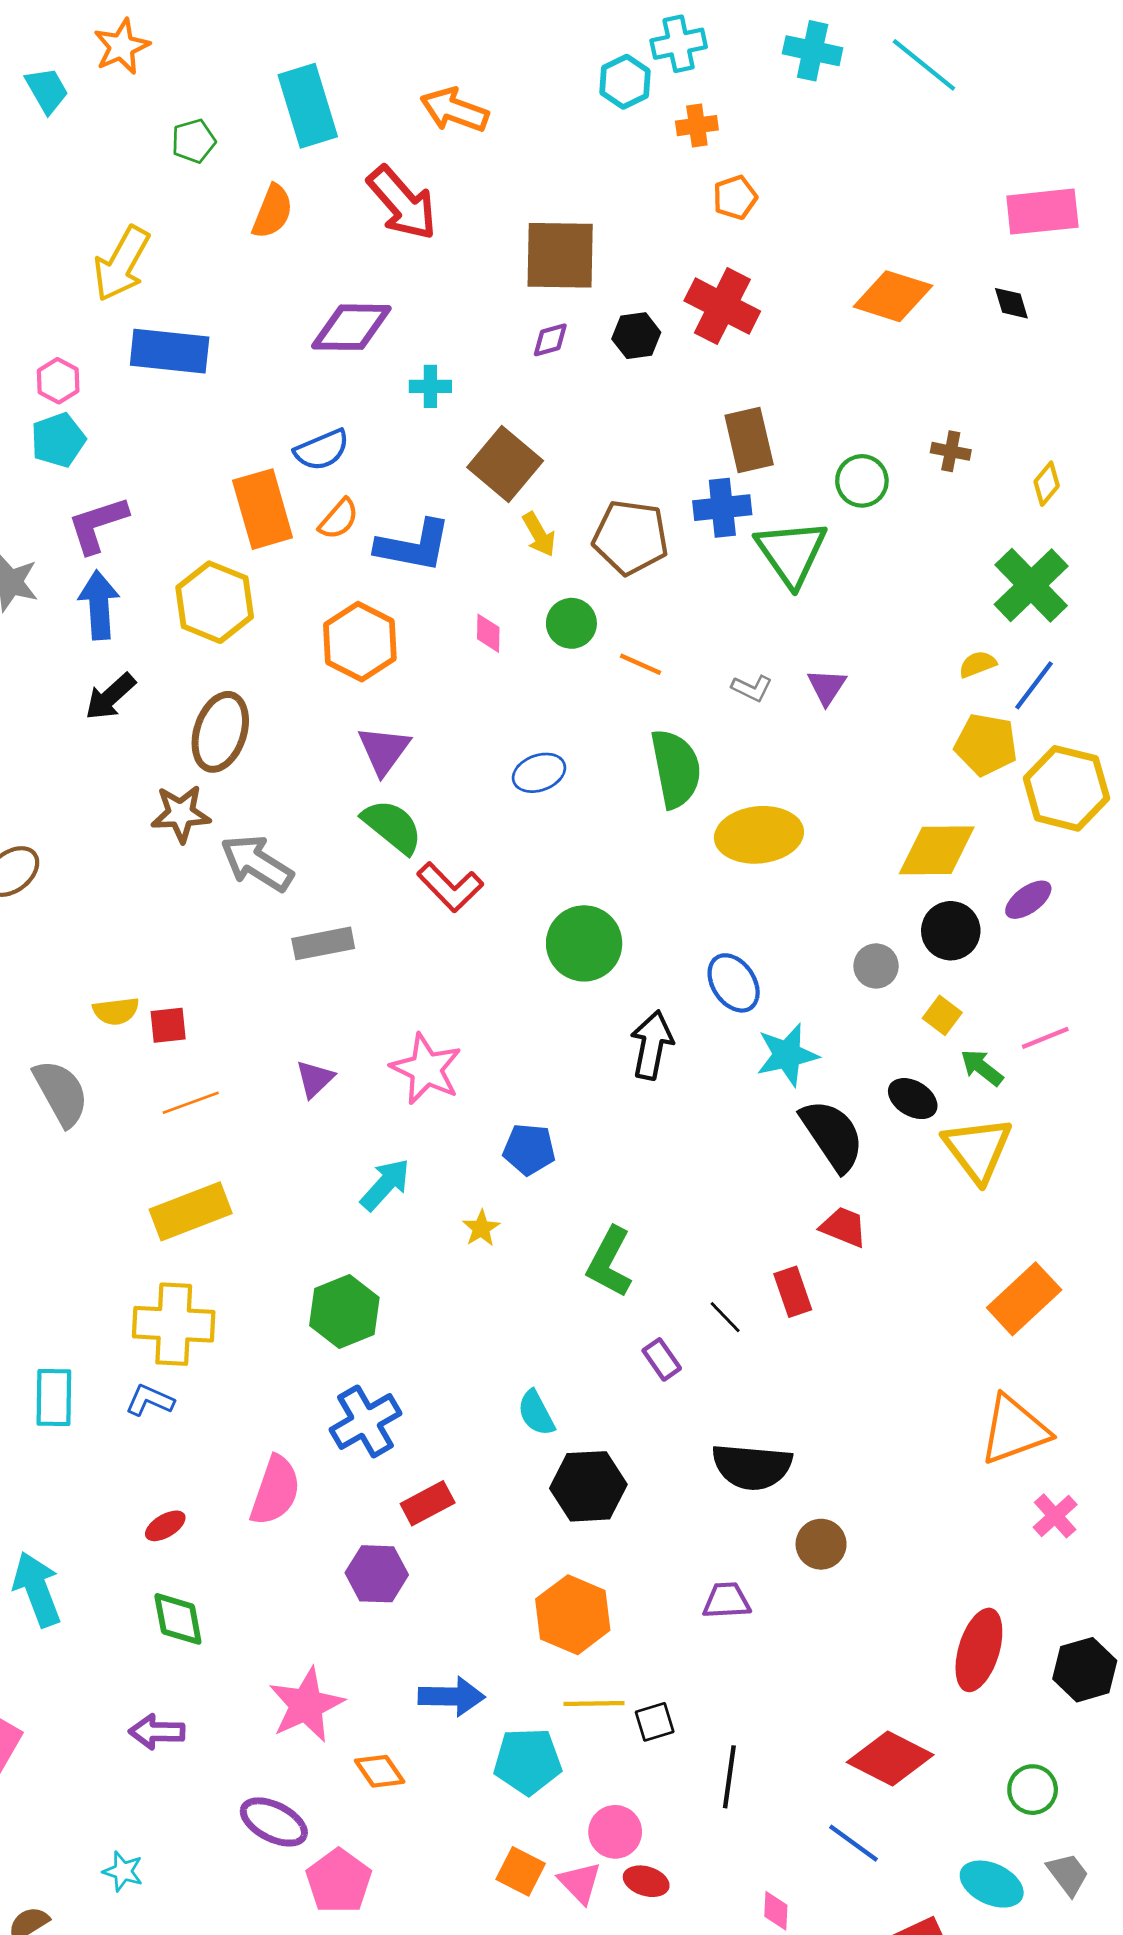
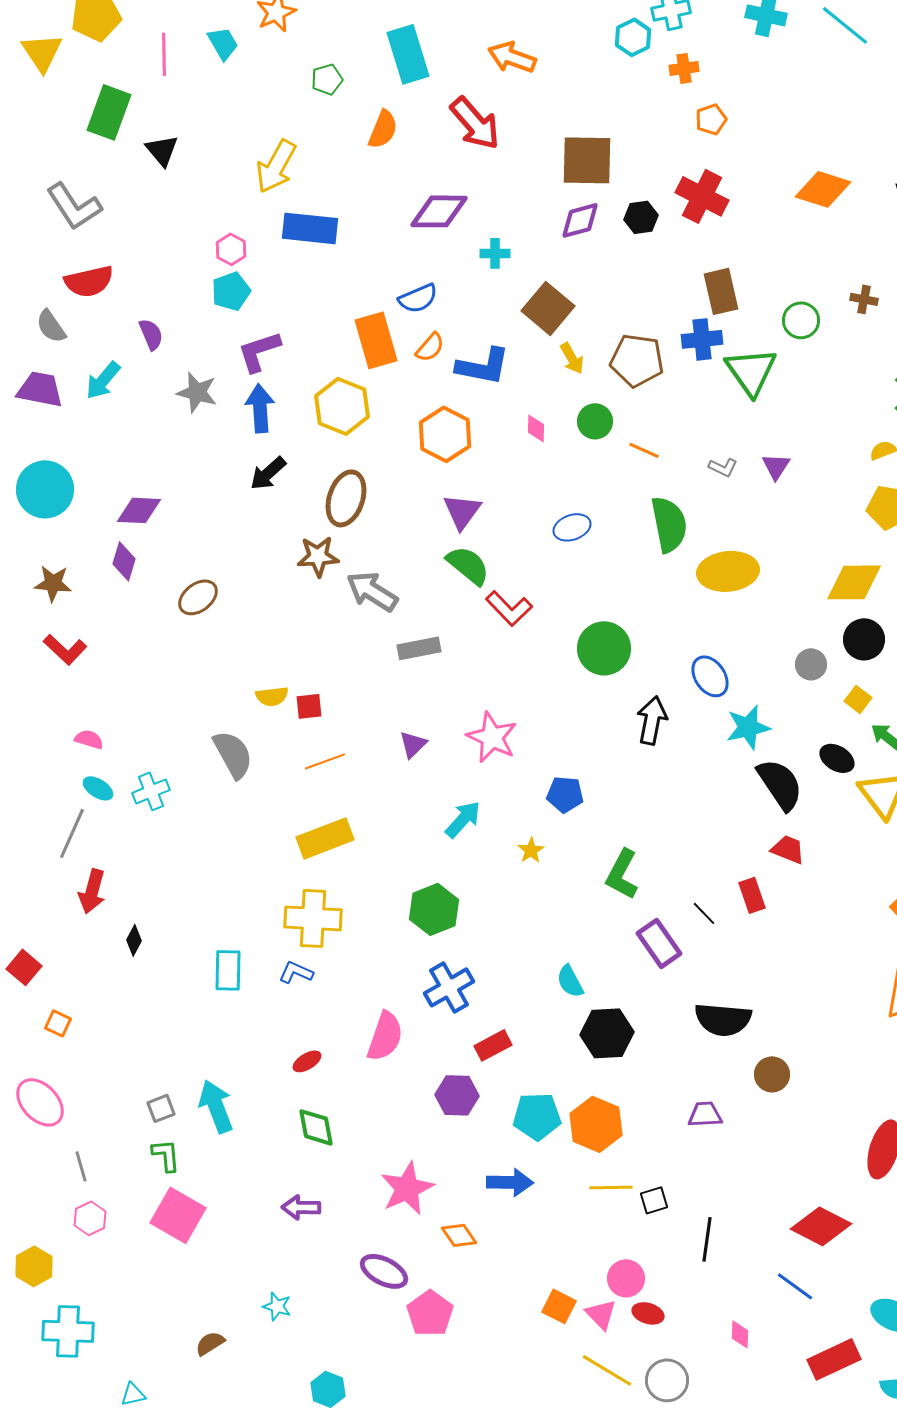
purple diamond: (550, 340) -> (580, 220), size x1.5
purple rectangle: (662, 1359) -> (659, 943), size x1.6
cyan pentagon: (528, 1761) -> (537, 1116), moved

